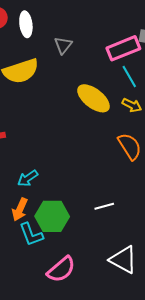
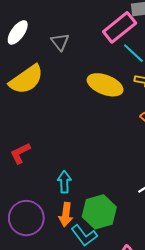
white ellipse: (26, 24) -> (18, 32), turned 60
cyan arrow: (28, 178) -> (64, 182), turned 140

